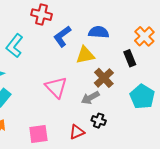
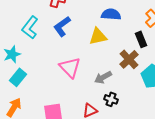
blue L-shape: (62, 36) -> (62, 26), moved
brown cross: (104, 78) -> (129, 59), moved

